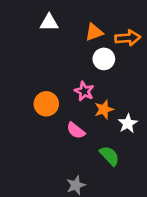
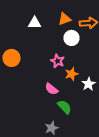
white triangle: (49, 22) -> (34, 23), moved
orange circle: (46, 104) -> (12, 58), moved
green semicircle: (109, 156) -> (64, 107), moved

